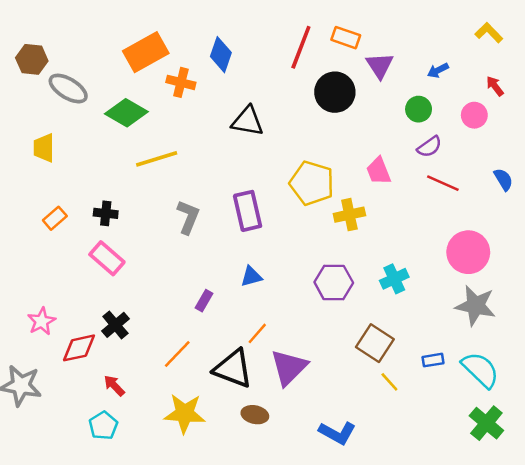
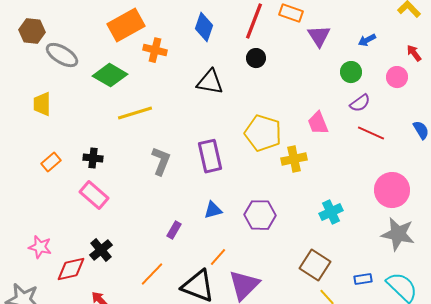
blue diamond: (221, 55) -> (204, 27), moved
black circle: (335, 92) -> (256, 58), moved, size x0.6
purple hexagon: (334, 282) -> (260, 215), moved
pink star: (41, 321) -> (40, 247), turned -30

